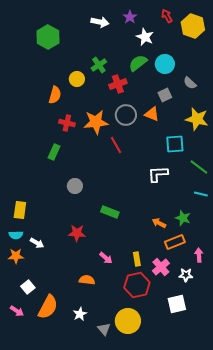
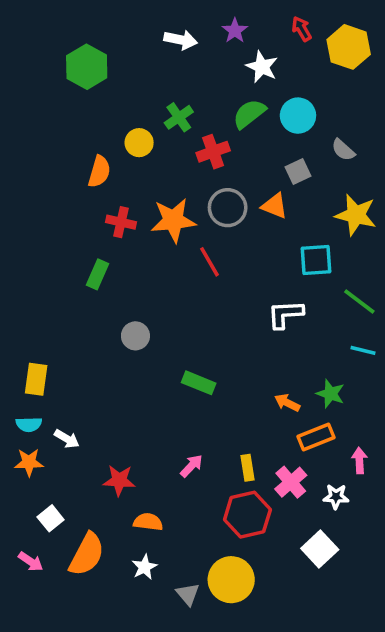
red star: (77, 233) -> (119, 480), moved
pink arrow: (106, 258) -> (191, 466), turned -88
orange semicircle: (87, 280) -> (148, 522), moved
white square: (177, 304) -> (320, 549), turned -30

